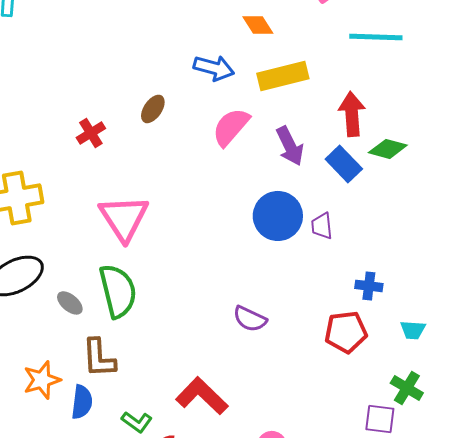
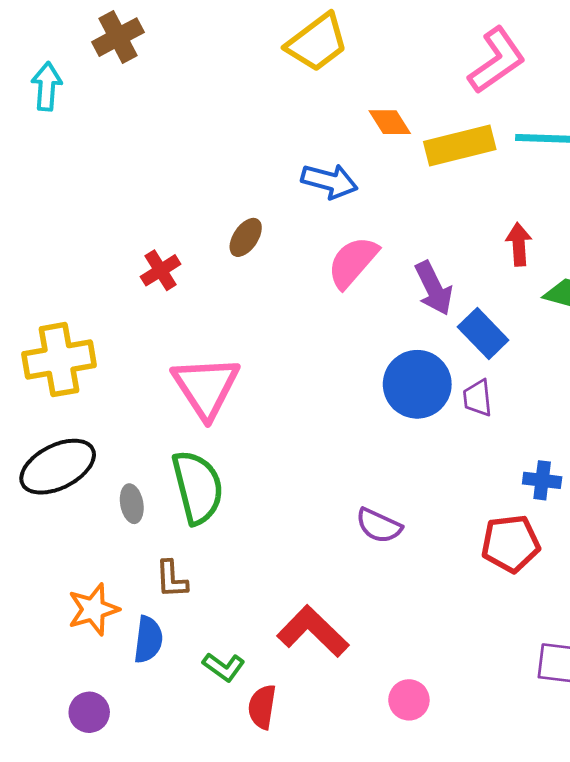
yellow rectangle: (283, 76) -> (460, 145), moved
red arrow: (352, 114) -> (519, 244), size x0.7
blue rectangle: (344, 164) -> (483, 333), moved
gray ellipse: (70, 303) -> (132, 504), turned 40
brown L-shape: (99, 358) -> (172, 579), size x0.7

